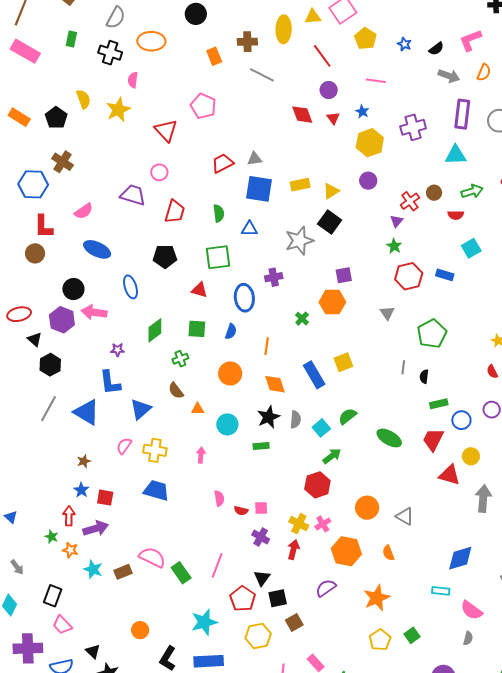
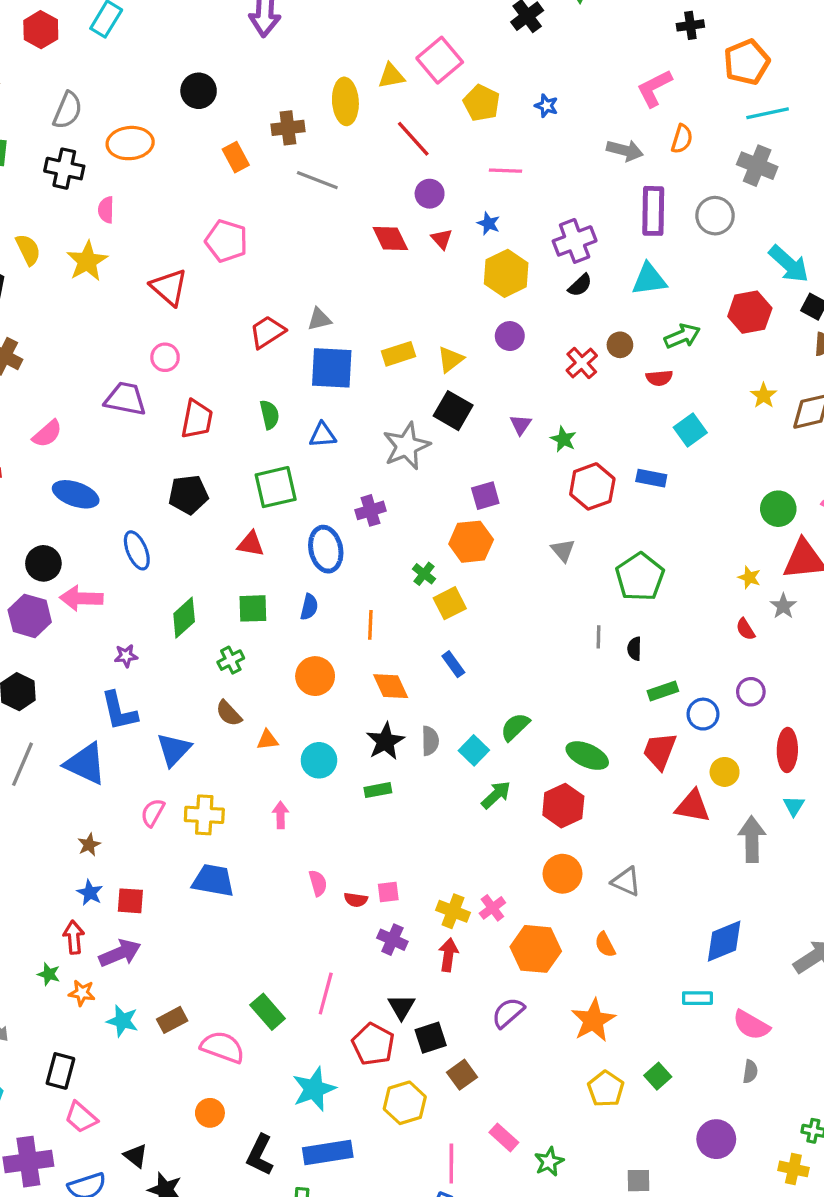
black semicircle: (436, 49) -> (580, 285), moved
purple triangle: (397, 221) -> (521, 425), moved
yellow square: (343, 362) -> (450, 603), moved
blue rectangle: (314, 375) -> (453, 664), size x0.6
red hexagon: (317, 485) -> (563, 806), moved
pink semicircle: (152, 557) -> (223, 1047), moved

